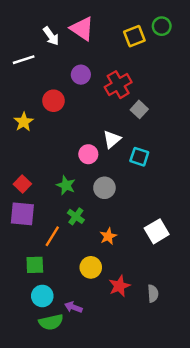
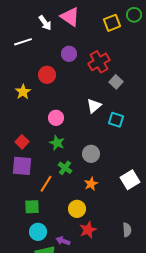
pink circle: (88, 154) -> (56, 118), moved
gray circle: (104, 188) -> (91, 154), moved
red star: (119, 286) -> (88, 230), moved

